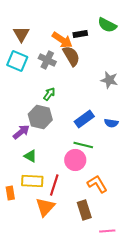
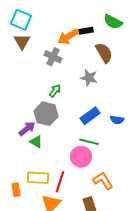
brown triangle: (21, 34) -> (22, 42), moved
orange arrow: (62, 40) -> (68, 37), turned 115
brown semicircle: (71, 56) -> (104, 53), moved
cyan square: (17, 61) -> (21, 20), moved
gray star: (109, 80) -> (89, 78), moved
green triangle: (30, 156) -> (36, 142), moved

